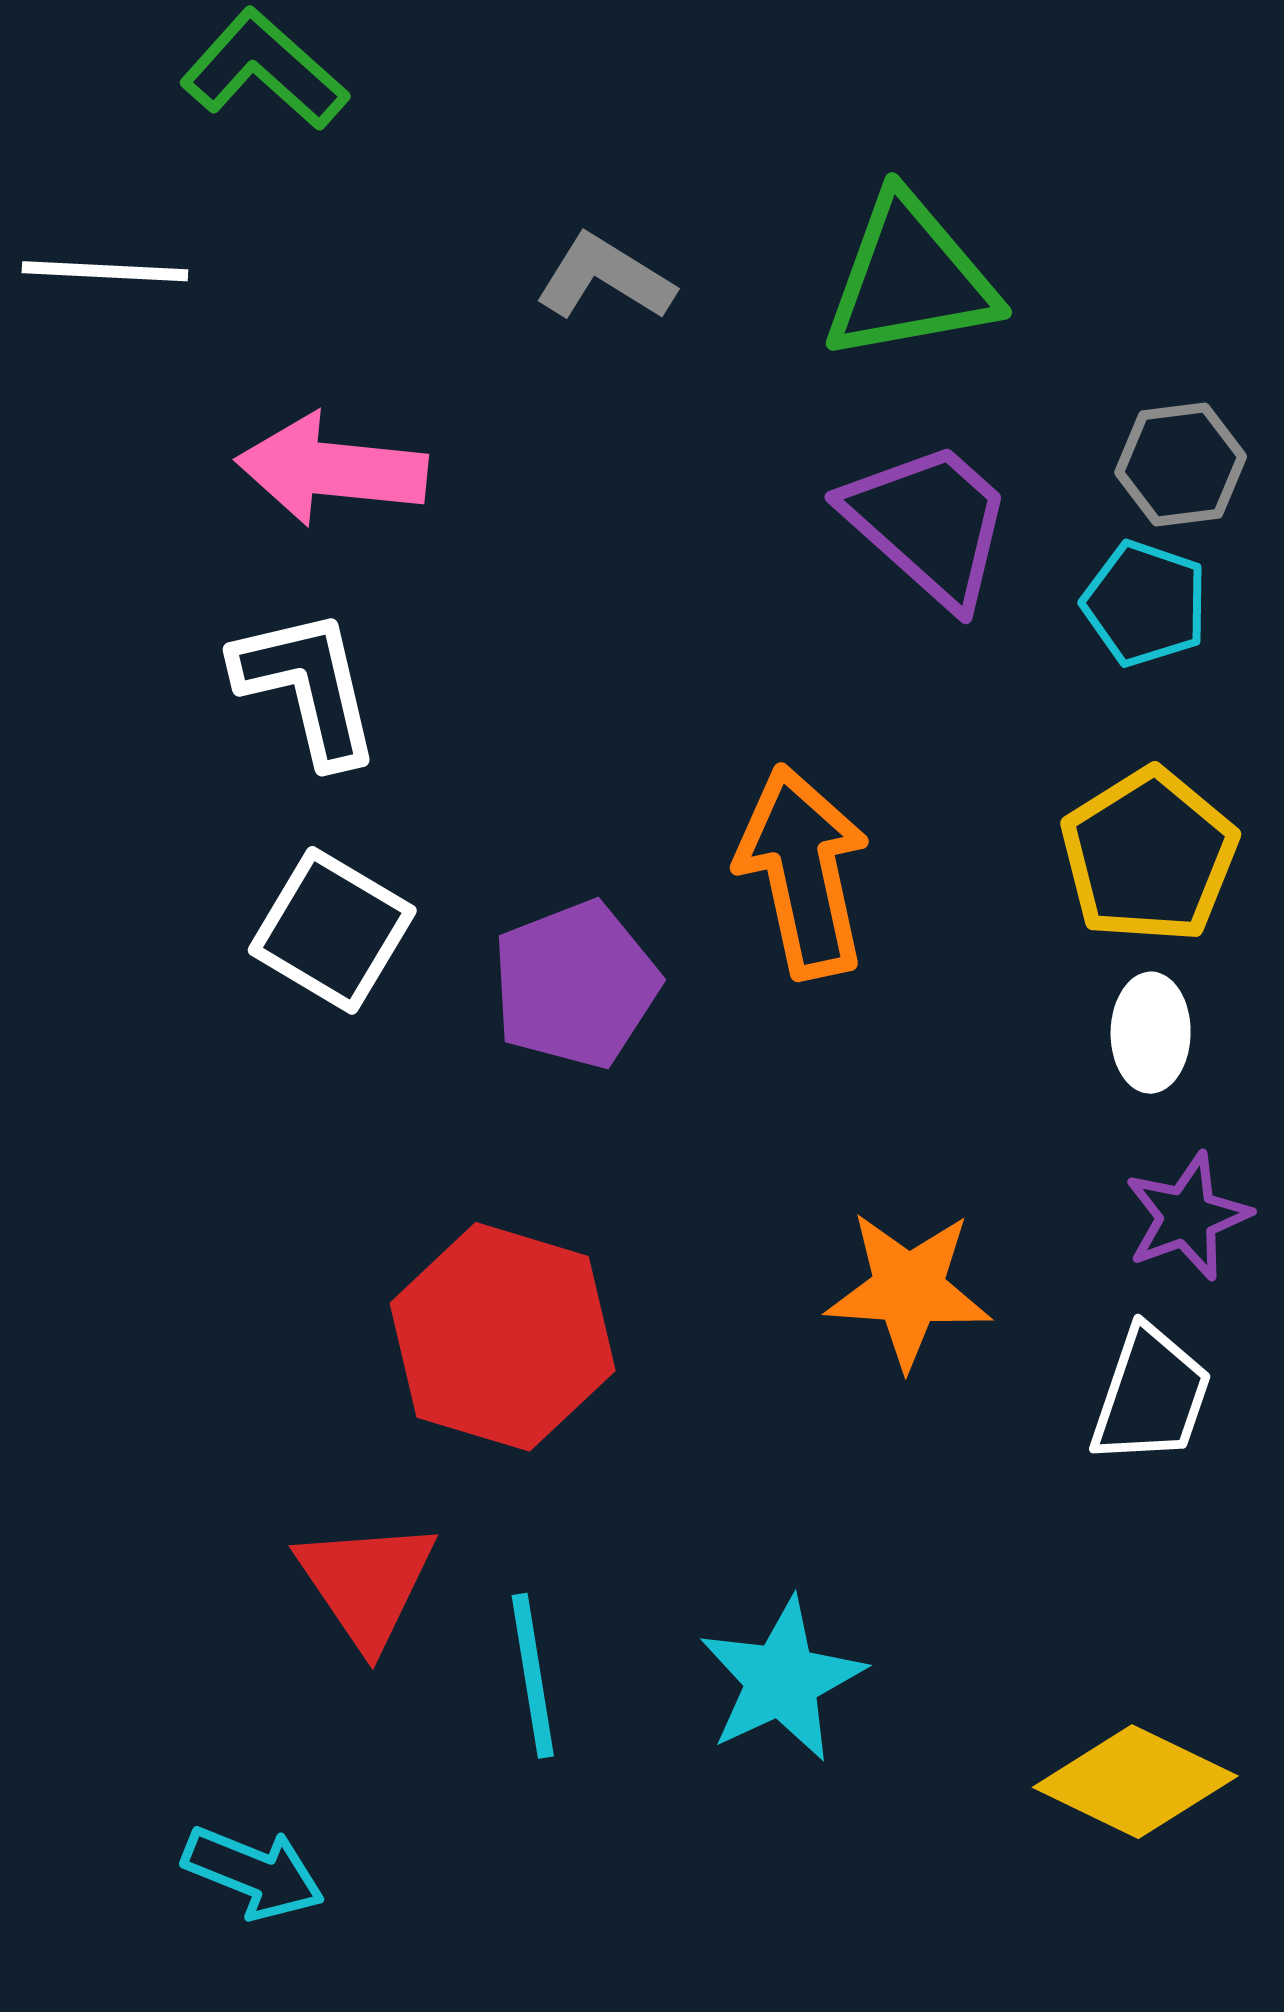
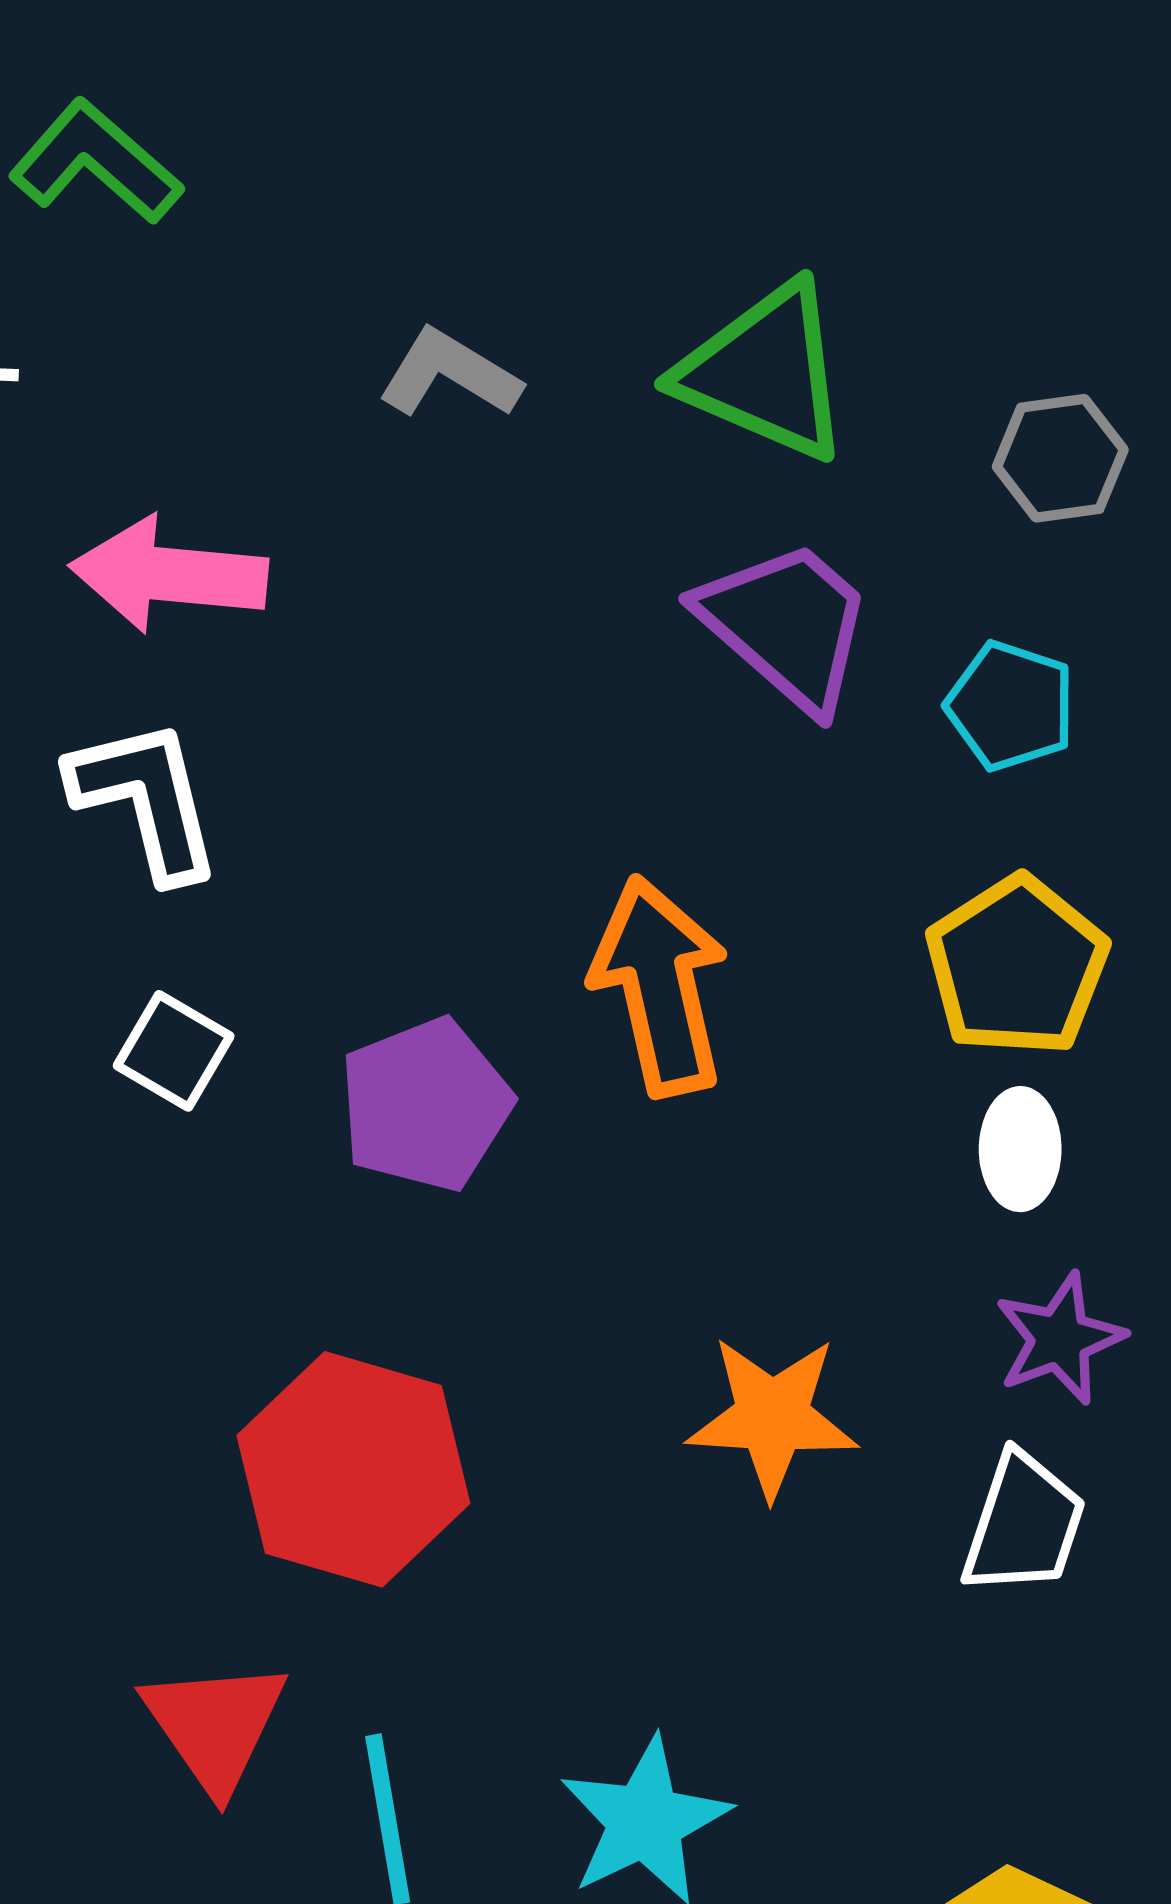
green triangle: (910, 278) -> (765, 372), turned 34
gray hexagon: (1181, 464) -> (1060, 458), moved
white square: (332, 930) -> (174, 1051), size x0.7

